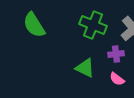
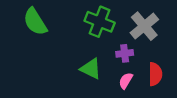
pink semicircle: (117, 79) -> (126, 81), turned 84

